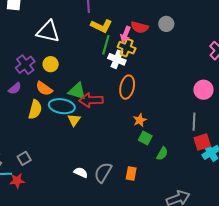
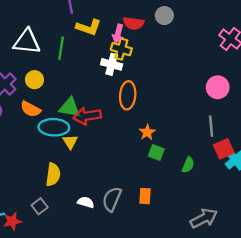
green line: (106, 45) -> (61, 48), moved
yellow semicircle: (35, 109) -> (53, 175), moved
green semicircle: (162, 154) -> (188, 165), moved
gray square: (24, 158) -> (40, 206), moved

